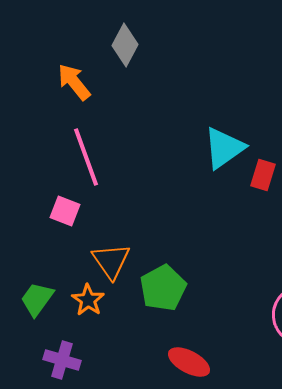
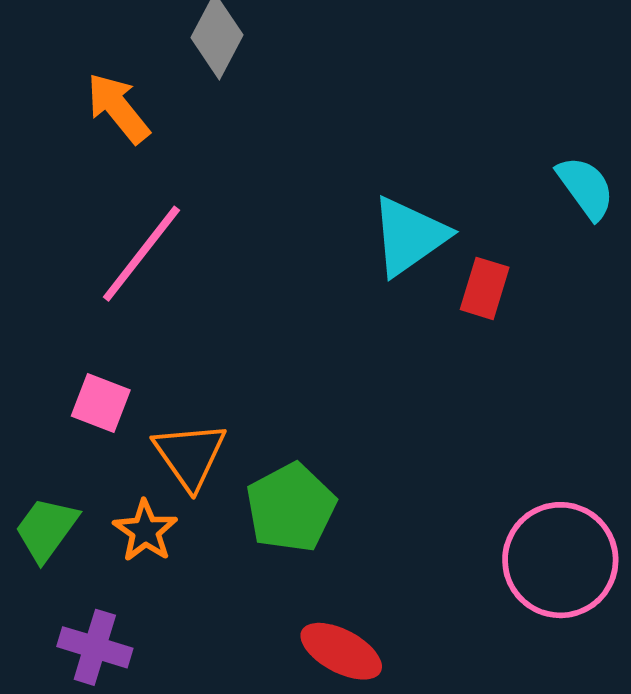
pink line: (86, 157) -> (141, 254), turned 58
pink square: (65, 211) -> (101, 403), moved

